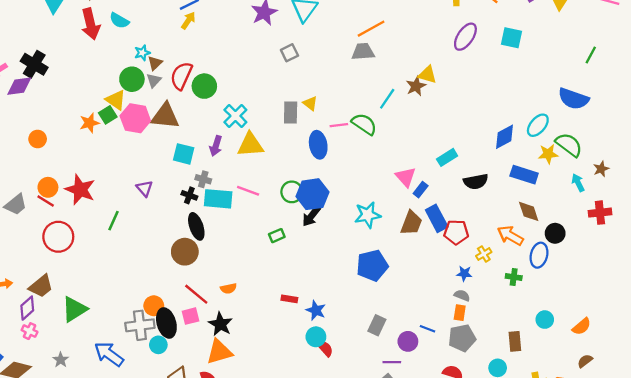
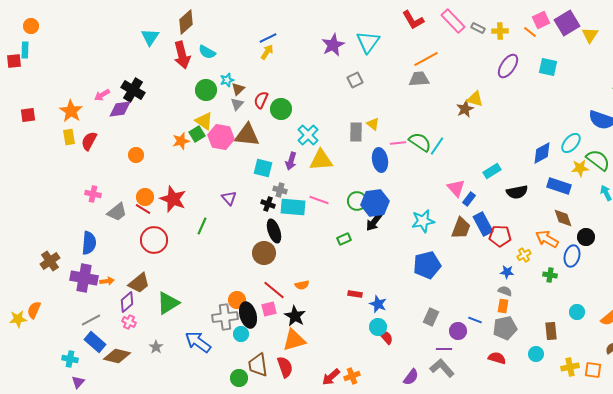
red semicircle: (181, 76) -> (261, 100), size x0.7
green circle: (132, 79) -> (206, 90), moved
cyan line: (387, 99) -> (437, 146), moved

